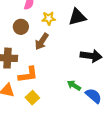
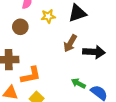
brown arrow: (42, 41) -> (70, 43), moved

